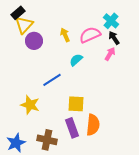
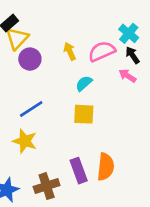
pink arrow: (110, 54) -> (127, 76), turned -88
blue line: (52, 80) -> (31, 109), moved
yellow square: (76, 104) -> (84, 114), moved
brown cross: (47, 140) -> (47, 186), turned -30

